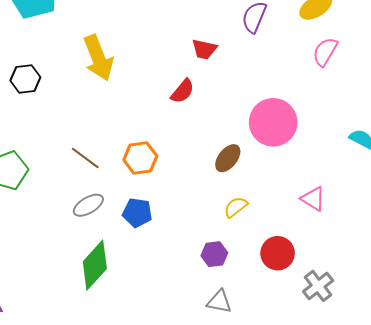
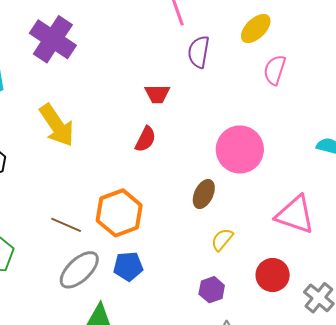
orange hexagon: (140, 158) -> (119, 213), size x1.4
pink triangle: (313, 199) -> (295, 215), size x1.6
gray ellipse: (88, 205) -> (79, 270), size x1.4

